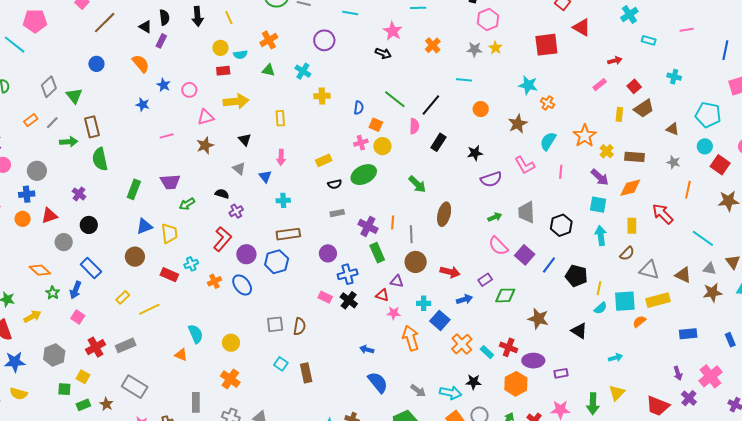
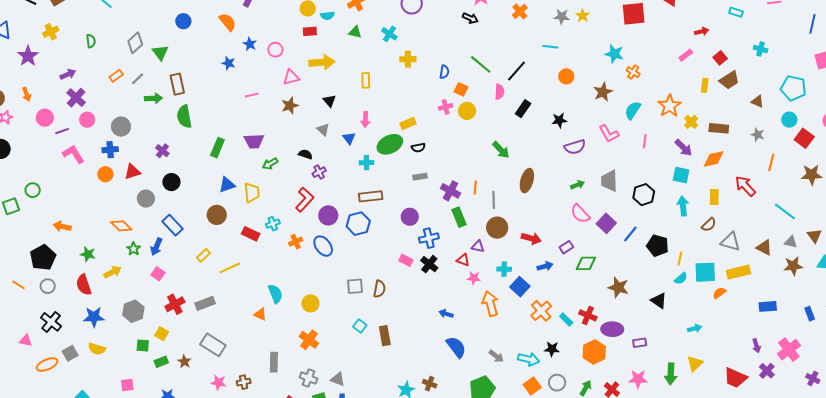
green ellipse: (364, 175) -> (390, 144), moved

